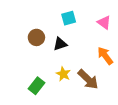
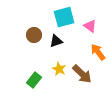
cyan square: (69, 18) -> (64, 17), size x1.5
pink triangle: (104, 22) -> (90, 26), moved

